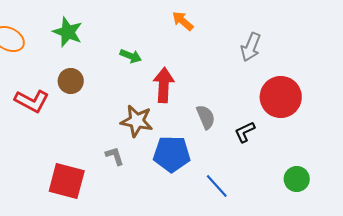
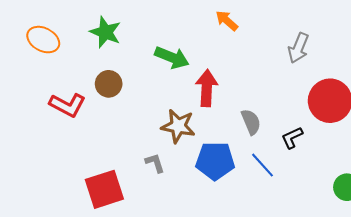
green arrow: (131, 56) -> (172, 57), size x1.5
red square: (67, 181) -> (104, 189), turned -33
blue line: (217, 186) -> (263, 165), moved

